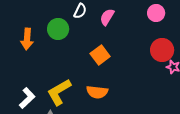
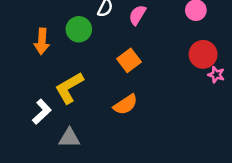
yellow L-shape: (59, 92) -> (69, 88), moved
orange semicircle: (97, 92) -> (125, 105), turned -40

